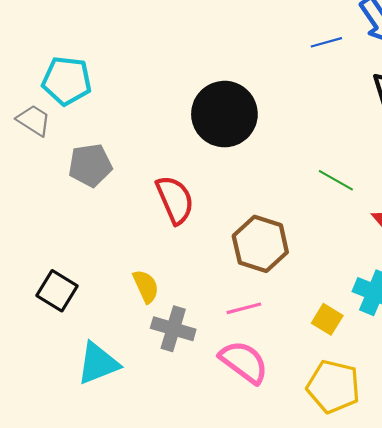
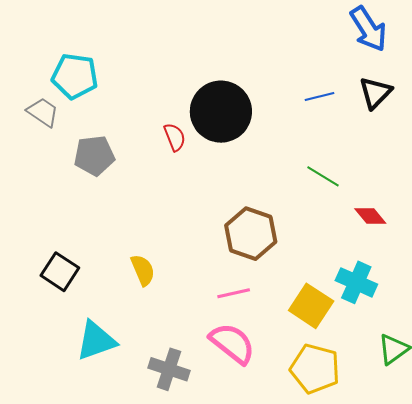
blue line: (326, 42) -> (320, 96), moved
red semicircle: (175, 200) -> (175, 137), moved, size x0.6
yellow square: (327, 319) -> (311, 306), size x1.5
gray cross: (173, 329) -> (169, 369), moved

